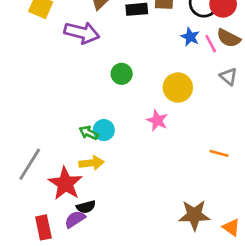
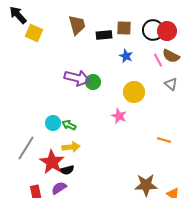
purple arrow: (82, 33) -> (77, 78), moved
blue star: (190, 37) -> (126, 56), moved
cyan circle: (104, 130) -> (53, 123), moved
black semicircle: (86, 207) -> (67, 170), moved

